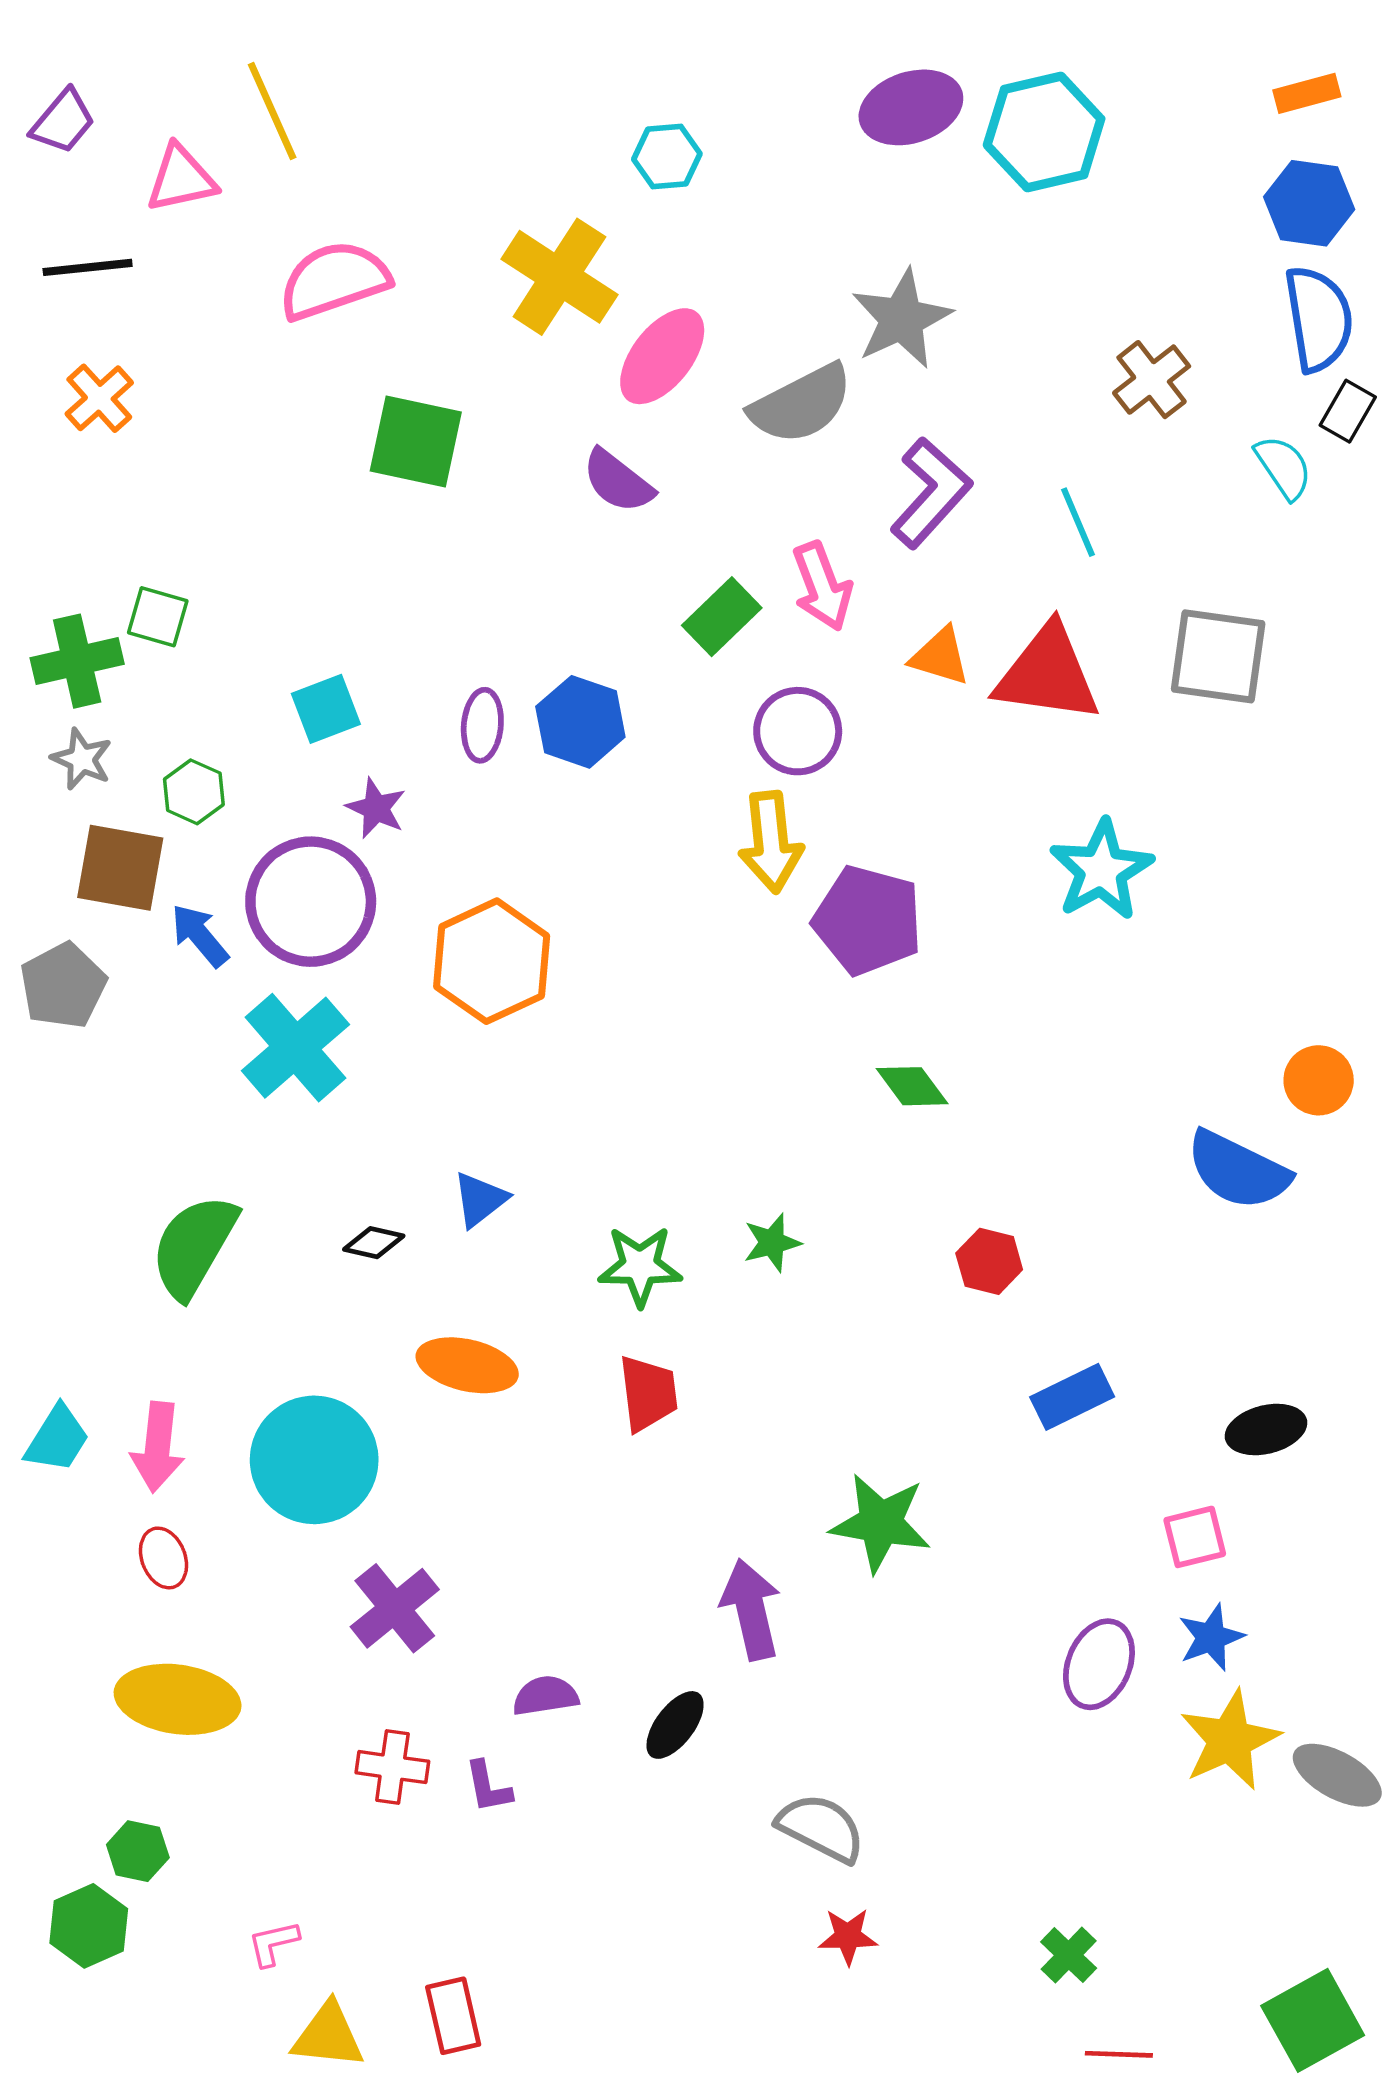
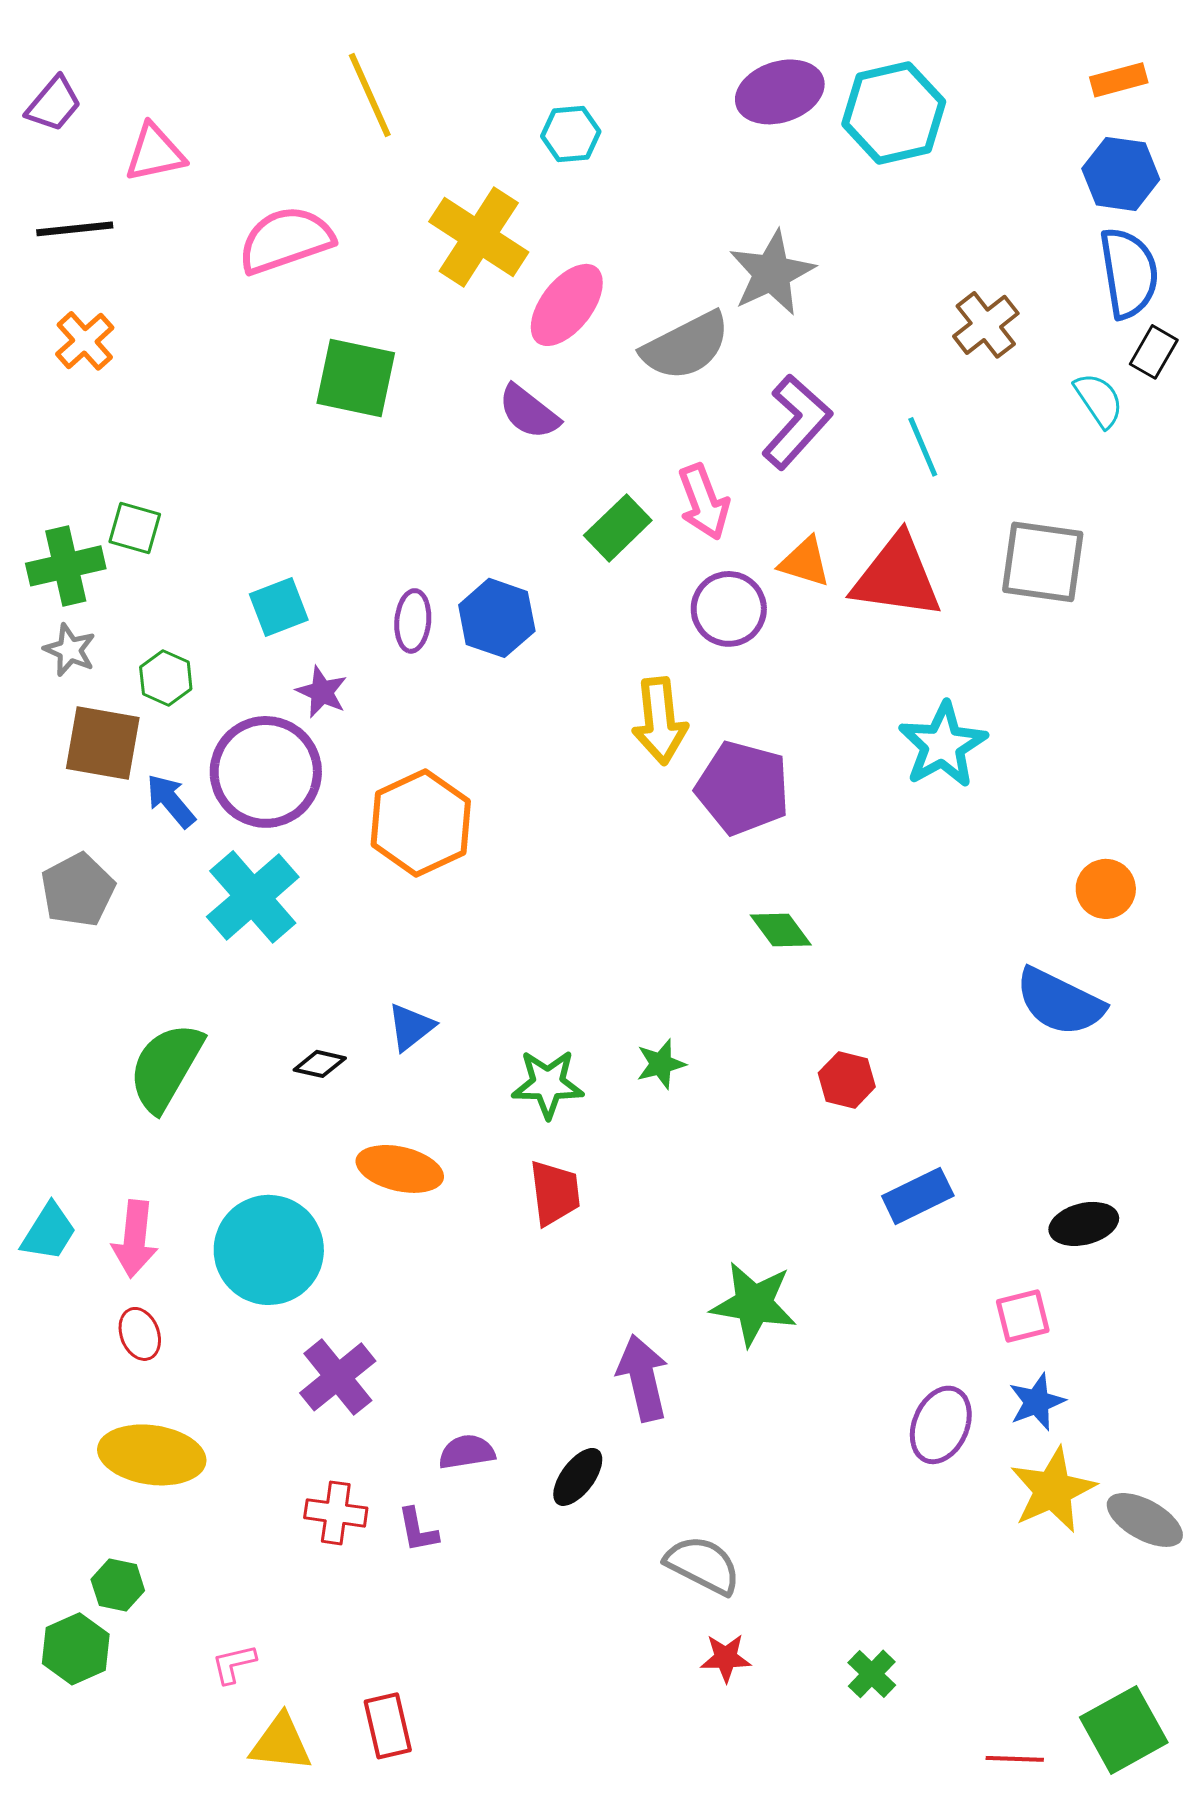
yellow line: (272, 111) -> (370, 95), moved
purple circle: (798, 731) -> (729, 609), moved
gray pentagon: (63, 986) -> (78, 890), moved
orange circle: (1319, 1080) -> (1106, 889), moved
green cross: (1069, 1955) -> (872, 1674), moved
red line: (1119, 2054) -> (1015, 1759), moved

